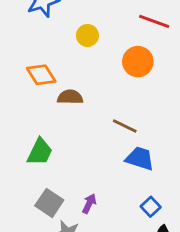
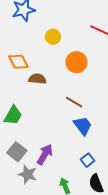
orange circle: (138, 62) -> (76, 62), moved
blue trapezoid: (140, 158) -> (83, 126), turned 30
purple arrow: (89, 204) -> (45, 154), size x1.5

